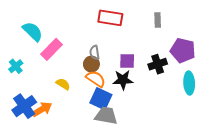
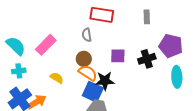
cyan semicircle: (33, 32) -> (16, 46), moved
gray semicircle: (95, 53) -> (87, 35), moved
cyan cross: (16, 66) -> (19, 71), moved, turned 32
black star: (123, 80) -> (105, 81), moved

